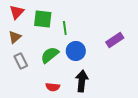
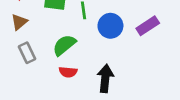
blue circle: (76, 51) -> (110, 26), moved
red semicircle: (53, 87) -> (68, 72), moved

